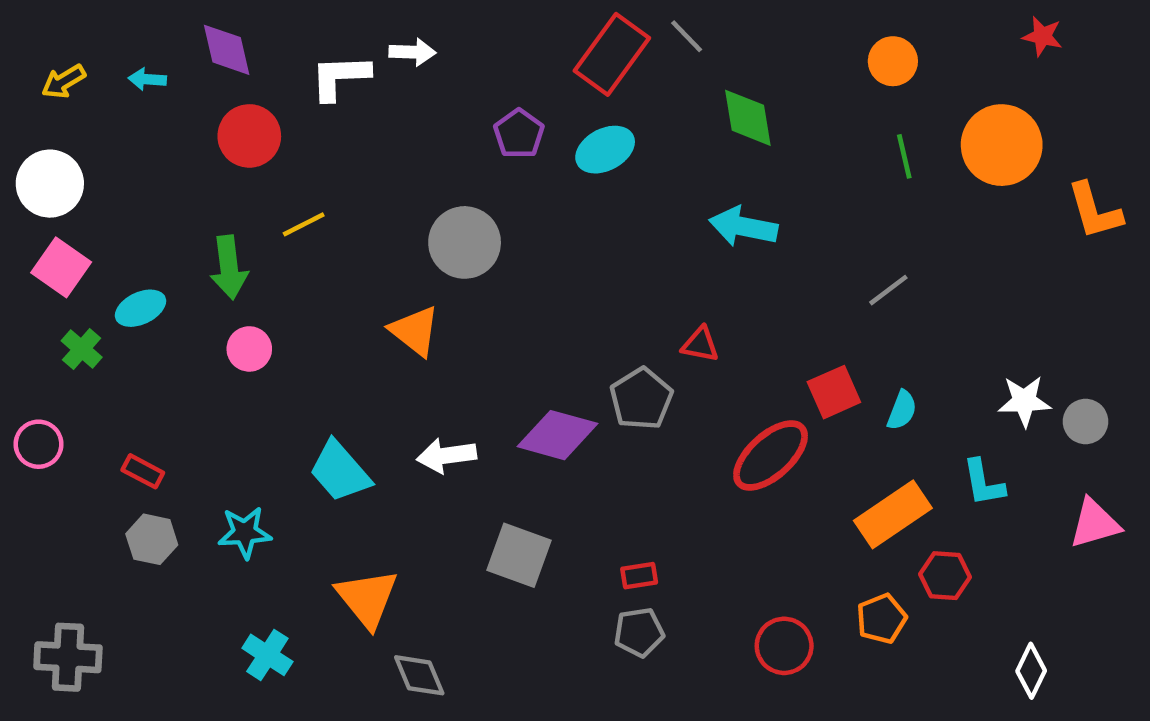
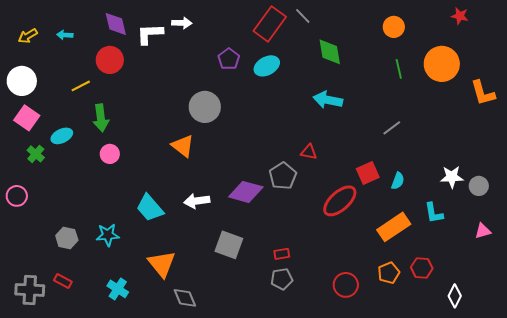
purple diamond: (227, 50) -> (116, 24), moved
yellow line: (304, 224) -> (81, 86), moved
red rectangle: (143, 471) -> (63, 281), moved
pink triangle: (1095, 523) -> (483, 231), size x0.7
red hexagon: (945, 576) -> (422, 268), moved

